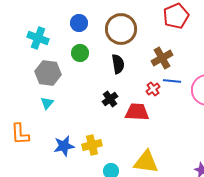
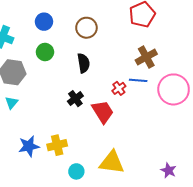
brown circle: (121, 29) -> (86, 28), size x0.7
brown cross: (162, 58) -> (146, 57), moved
red trapezoid: (137, 112) -> (103, 112), turned 55

